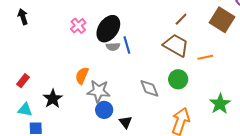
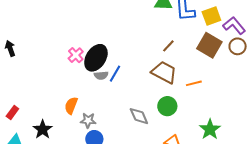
pink cross: (78, 26) -> (76, 55), moved
blue line: (127, 45) -> (115, 74), turned 48
gray star: (98, 91) -> (88, 120), size x0.7

